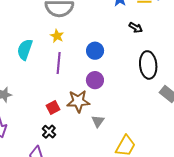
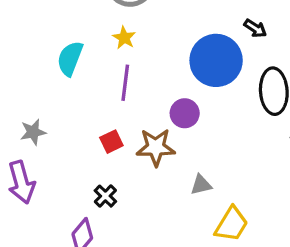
blue circle: (95, 51) -> (216, 60), moved, size x1.8
red square: (53, 108) -> (111, 142), moved
gray triangle: (98, 121) -> (201, 185), moved, turned 40

